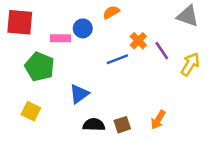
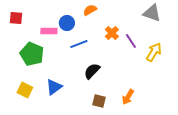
red square: (20, 22) -> (16, 18), size x0.6
blue line: (117, 59) -> (79, 44), moved
blue triangle: (79, 94) -> (54, 87), moved
black semicircle: (94, 125) -> (92, 71), moved, turned -48
brown square: (122, 125) -> (99, 101), turned 32

